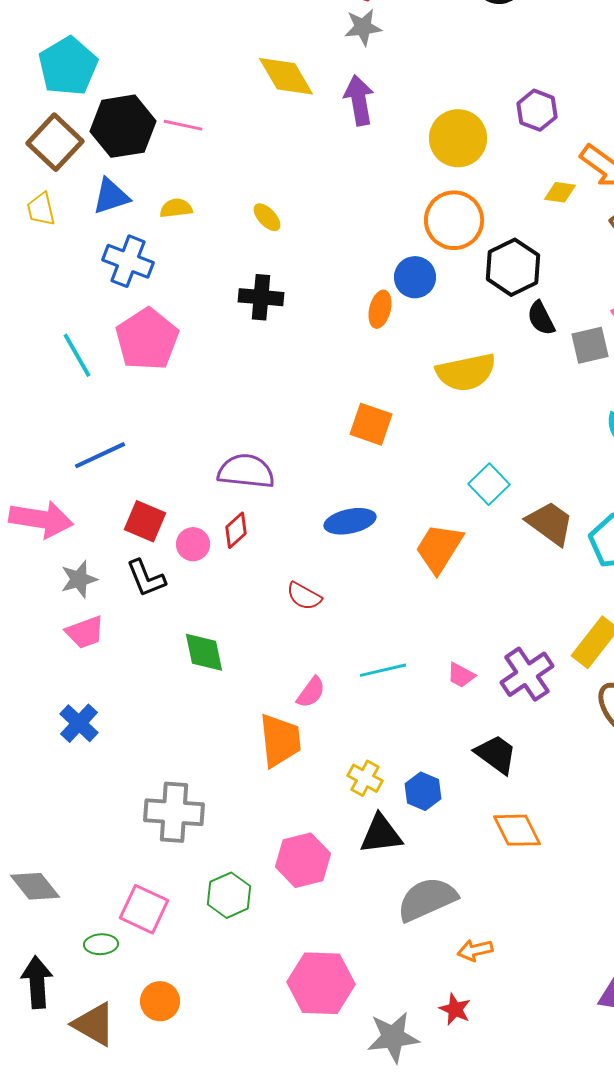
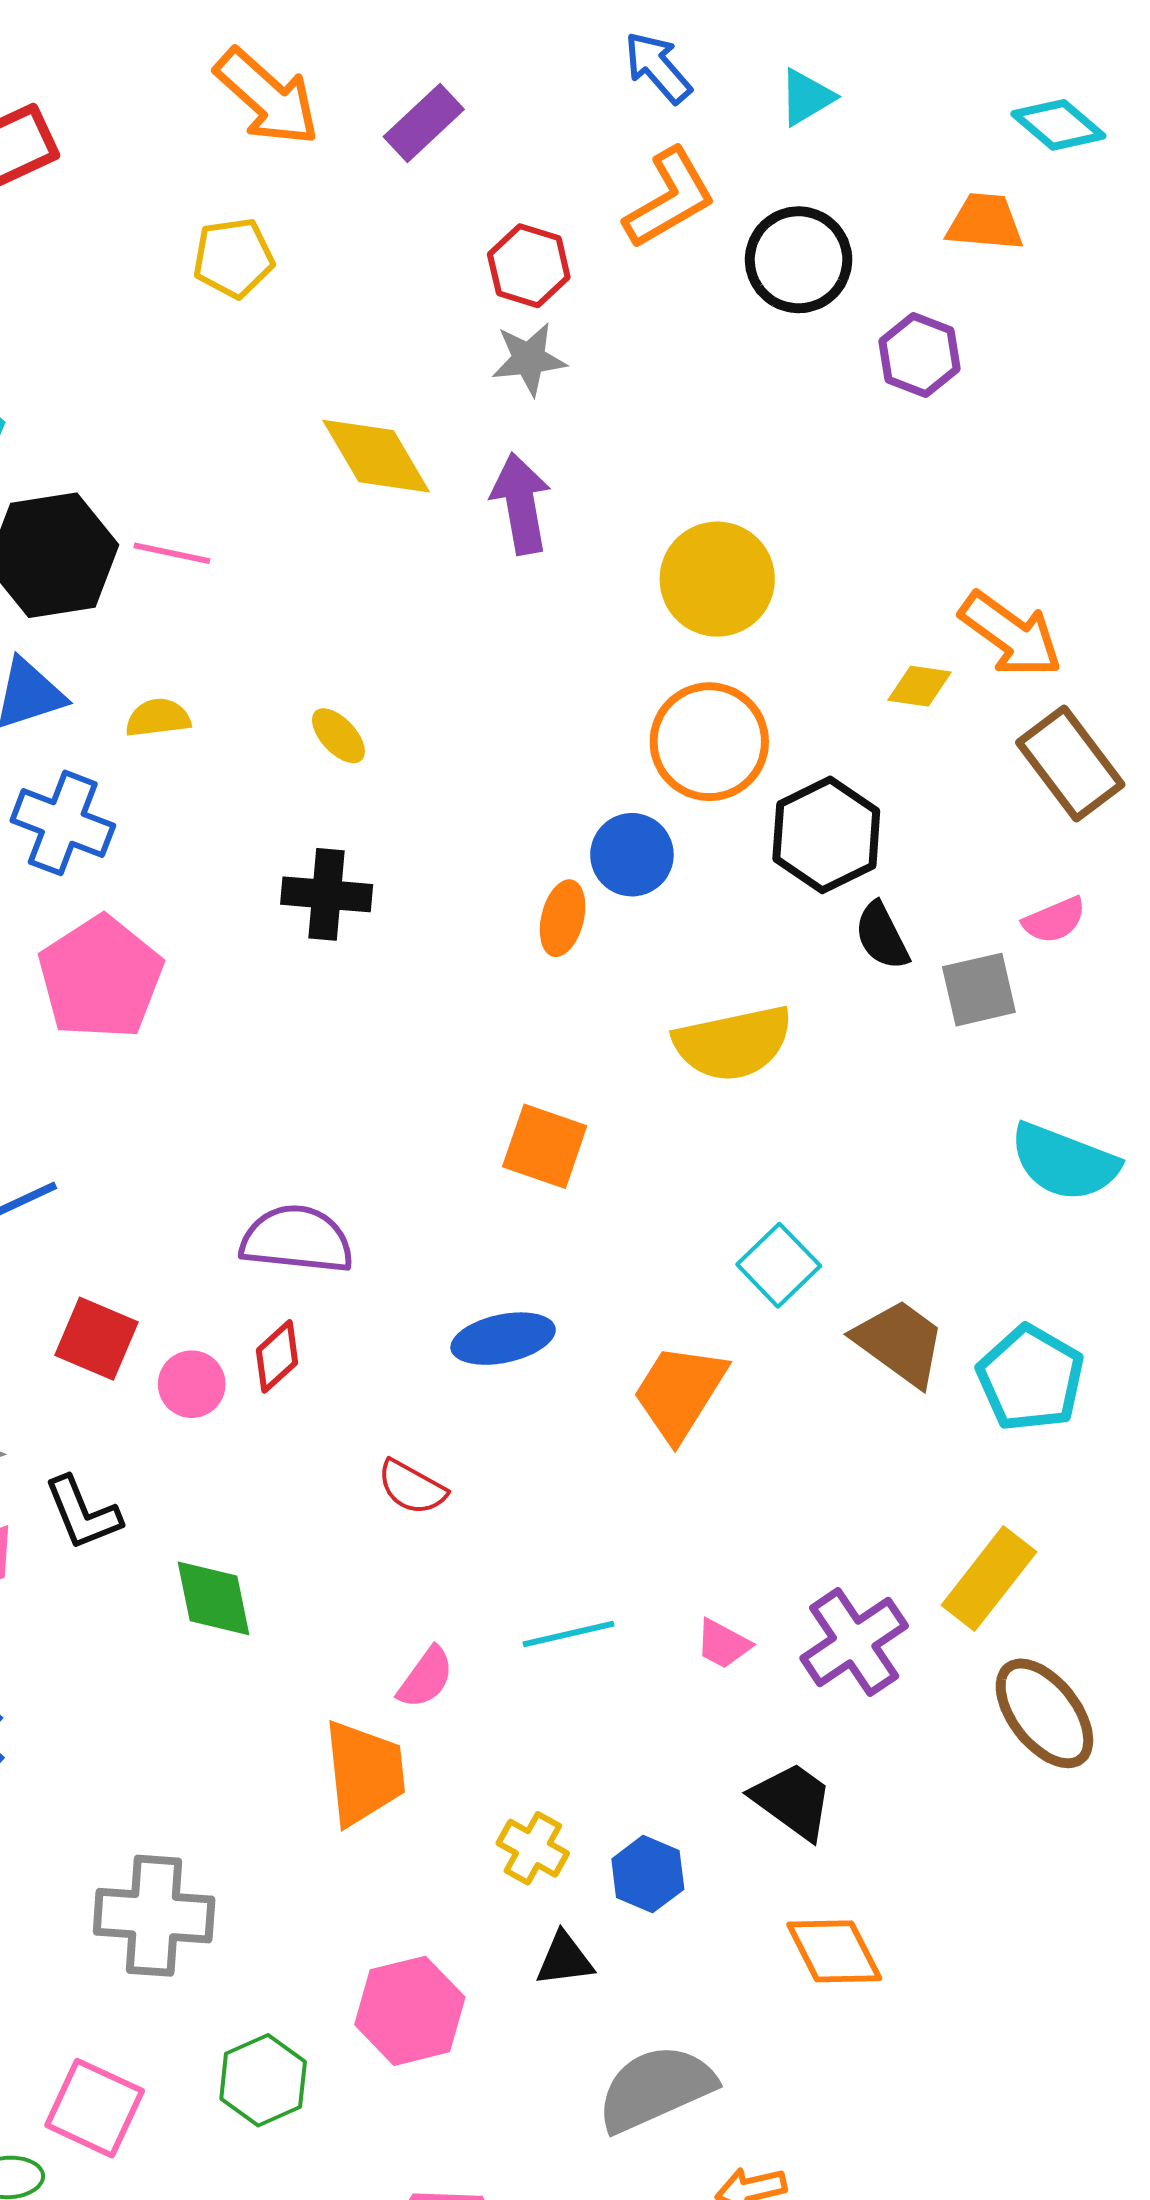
purple hexagon: (537, 110) -> (920, 355), moved
black L-shape: (146, 578) -> (83, 1513), moved
black triangle: (381, 834) -> (565, 1959), size x0.7

